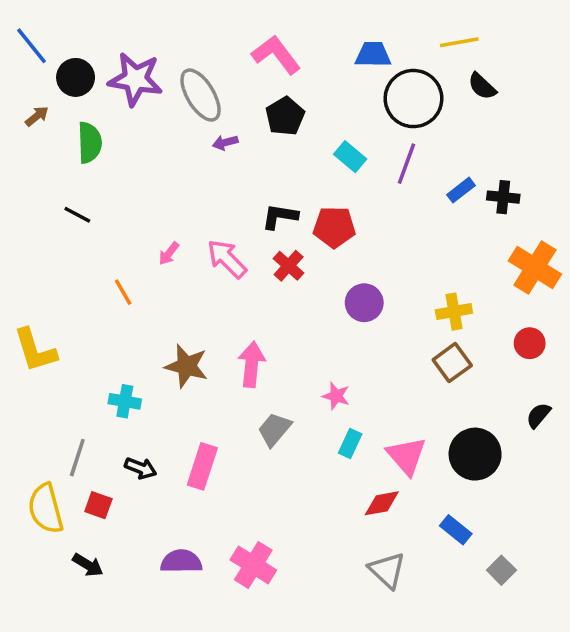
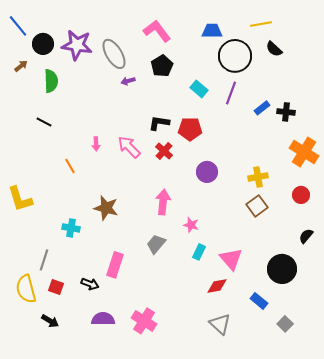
pink arrow: (169, 253) -> (96, 144), turned -40
pink arrow: (252, 364) -> (163, 202), moved
black circle: (475, 454) -> (282, 269), moved
black arrow: (141, 468) -> (90, 284), moved

